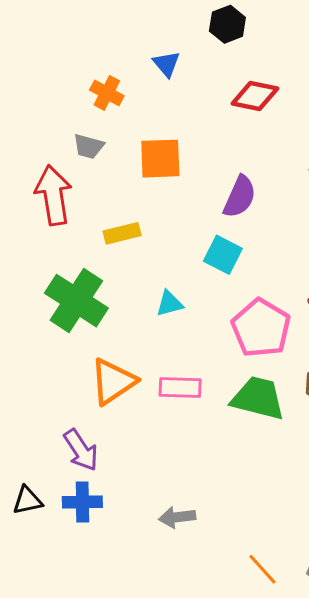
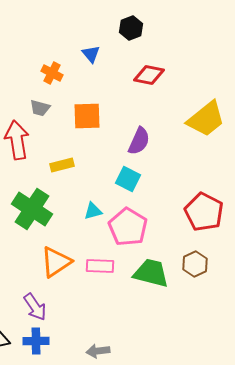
pink pentagon: (261, 328) -> (128, 227), moved

